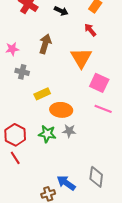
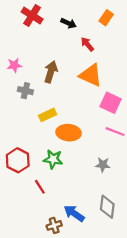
red arrow: (90, 30) -> (87, 44), moved
brown arrow: (45, 44) -> (51, 72), moved
orange triangle: (81, 58) -> (91, 75), turned -35
gray star: (69, 131) -> (103, 165), moved
red line: (15, 158) -> (40, 187), moved

